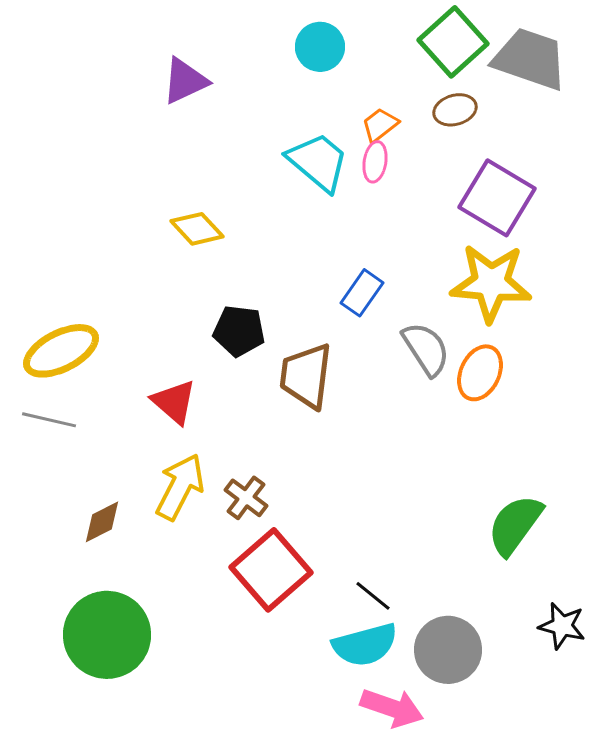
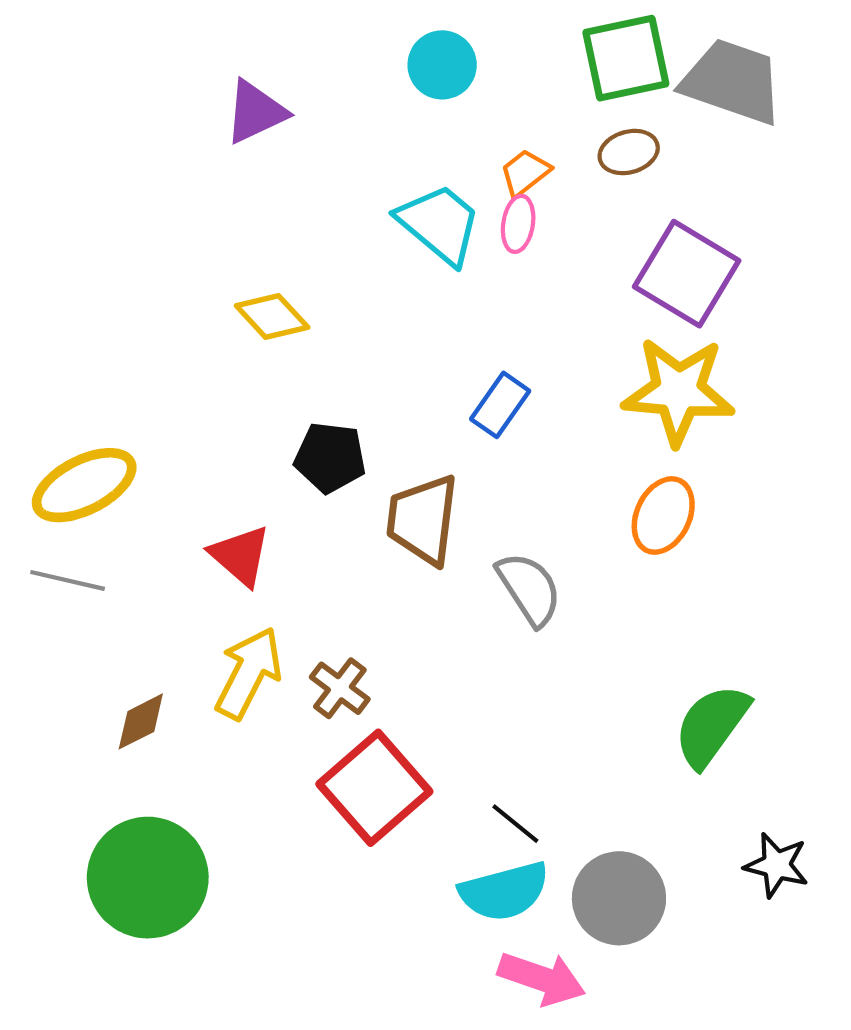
green square: (453, 42) -> (626, 58), turned 30
gray semicircle: (426, 349) -> (529, 589), moved

